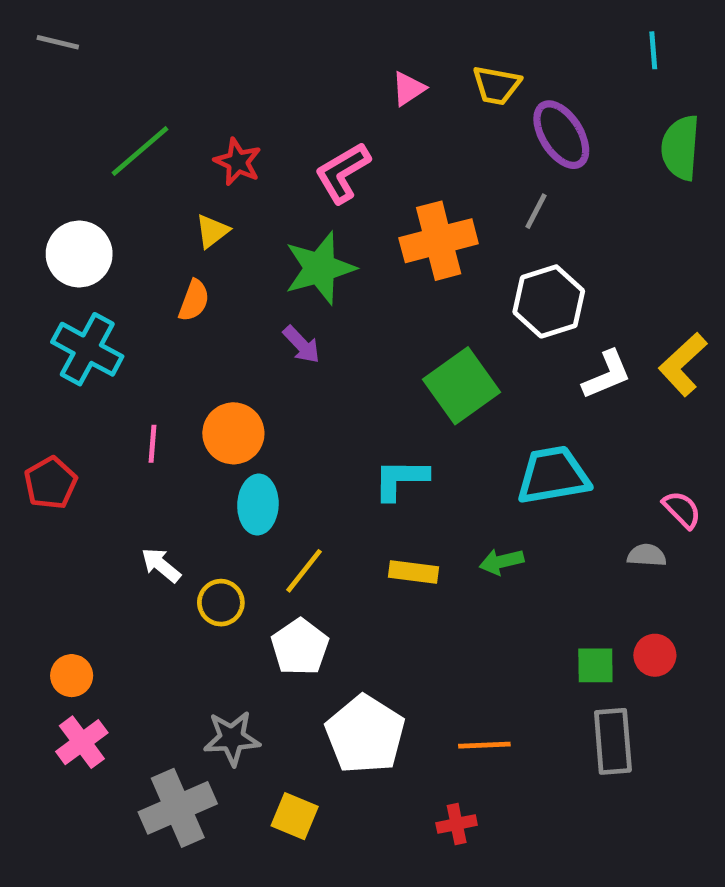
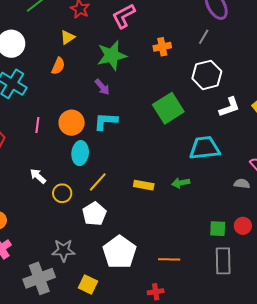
orange cross: (439, 241) -> (162, 47), size x0.6
cyan L-shape: (401, 479) -> (106, 121), moved

